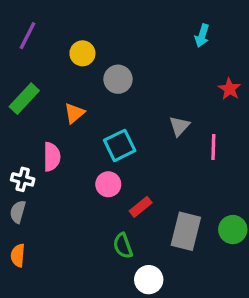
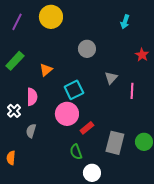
yellow circle: (82, 53) -> (51, 17), moved, size x1.5
gray circle: (118, 79) -> (87, 49), moved
white cross: (23, 179) -> (14, 111), turned 32
pink circle: (108, 184) -> (67, 114), size x1.5
gray semicircle: (18, 212) -> (31, 131), moved

